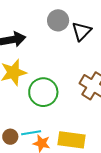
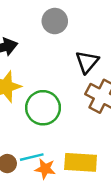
black triangle: (82, 31) -> (87, 62), moved

